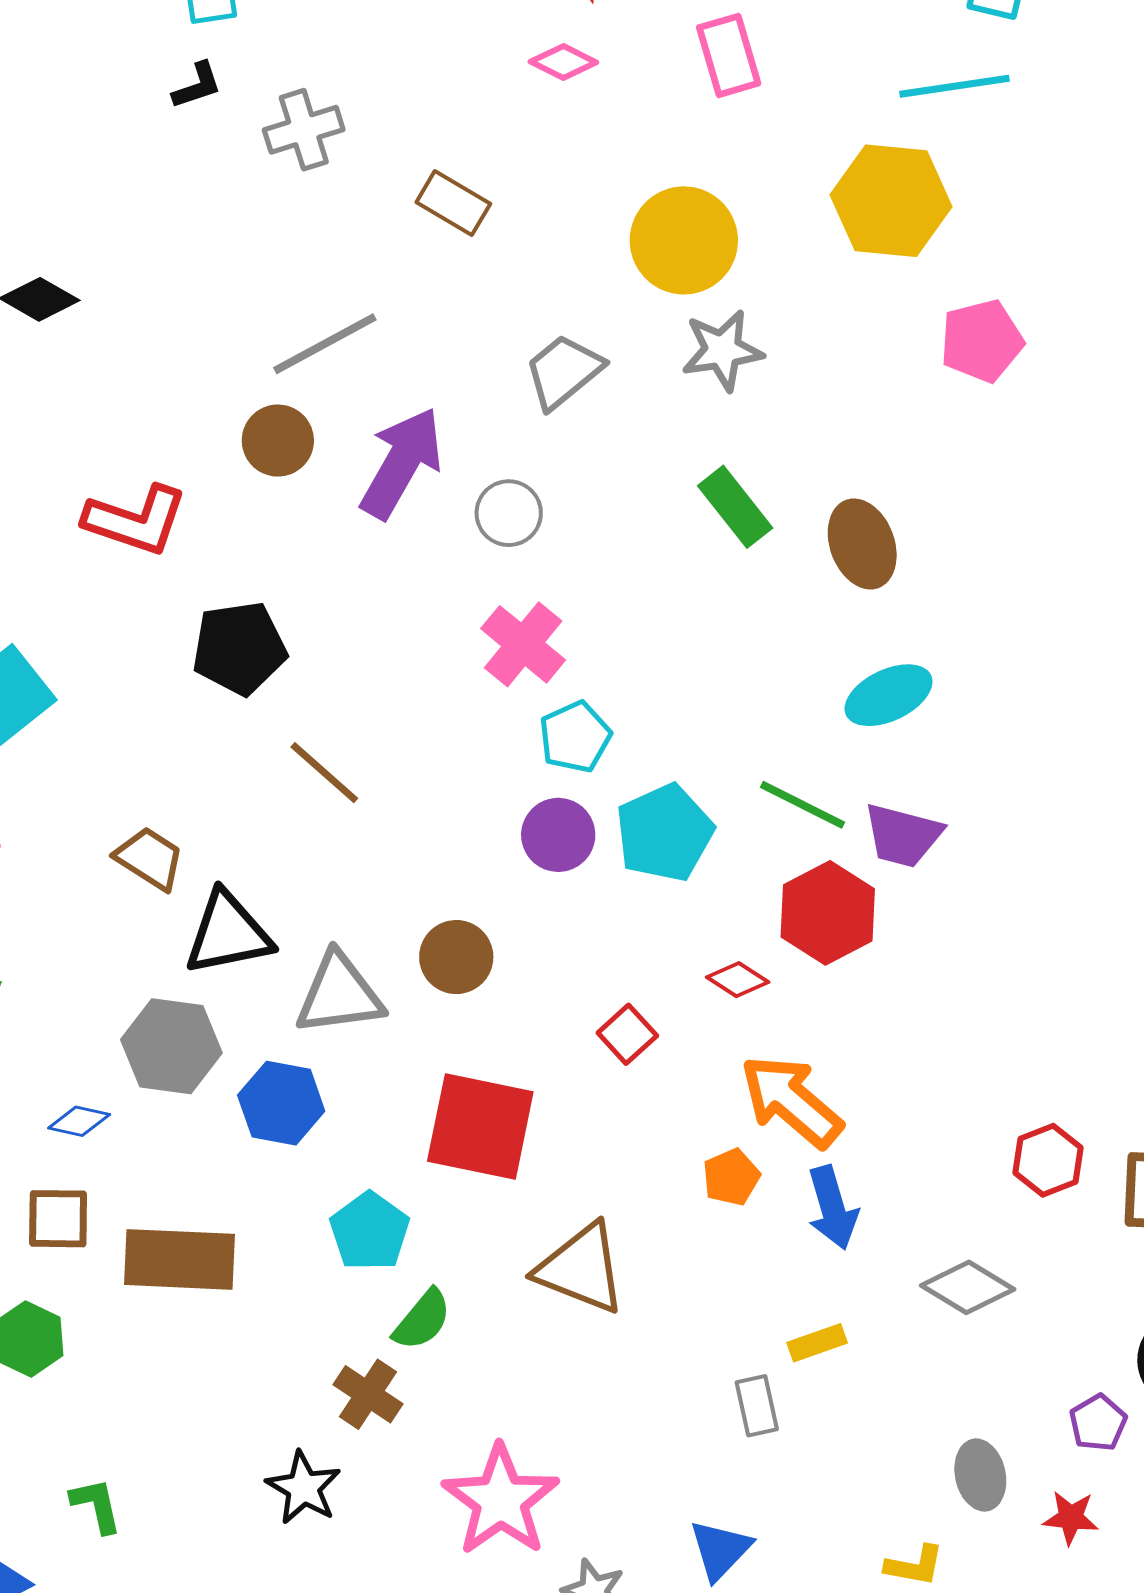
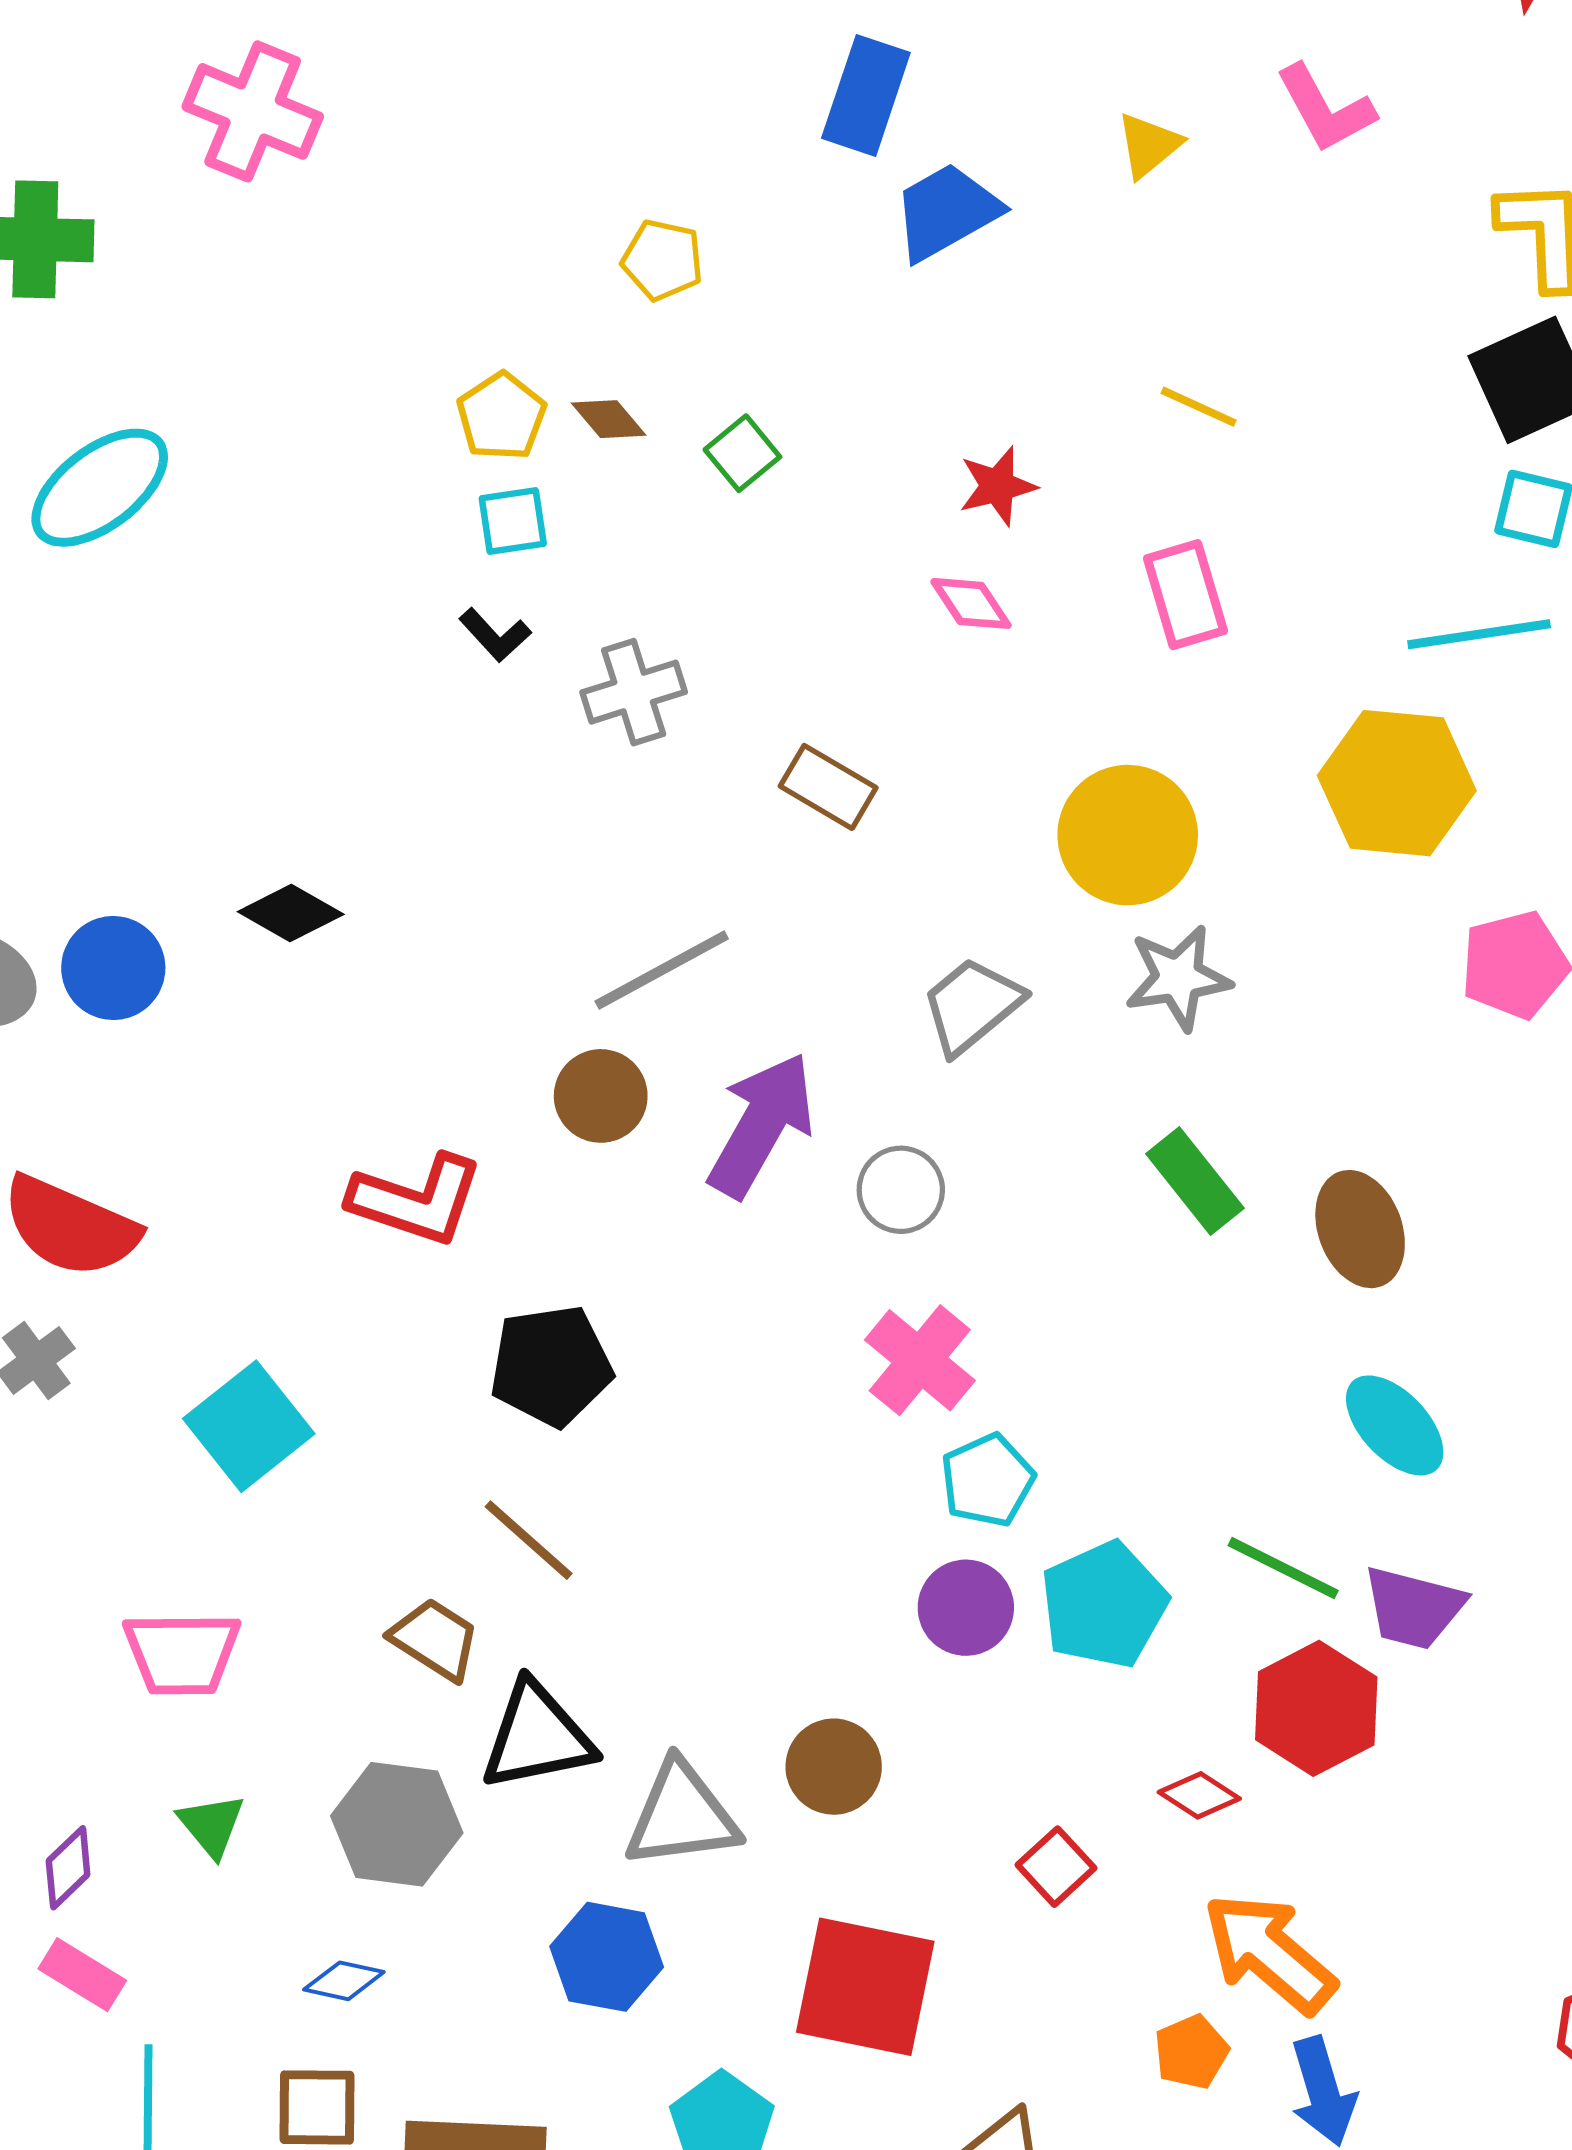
pink diamond: (563, 62) -> (971, 603), turned 30
black L-shape: (197, 86) -> (495, 635), turned 66
cyan ellipse: (889, 695) -> (1395, 1425), turned 72
brown line: (324, 773) -> (529, 1540), moved
gray hexagon: (171, 1046) -> (397, 1824), moved

